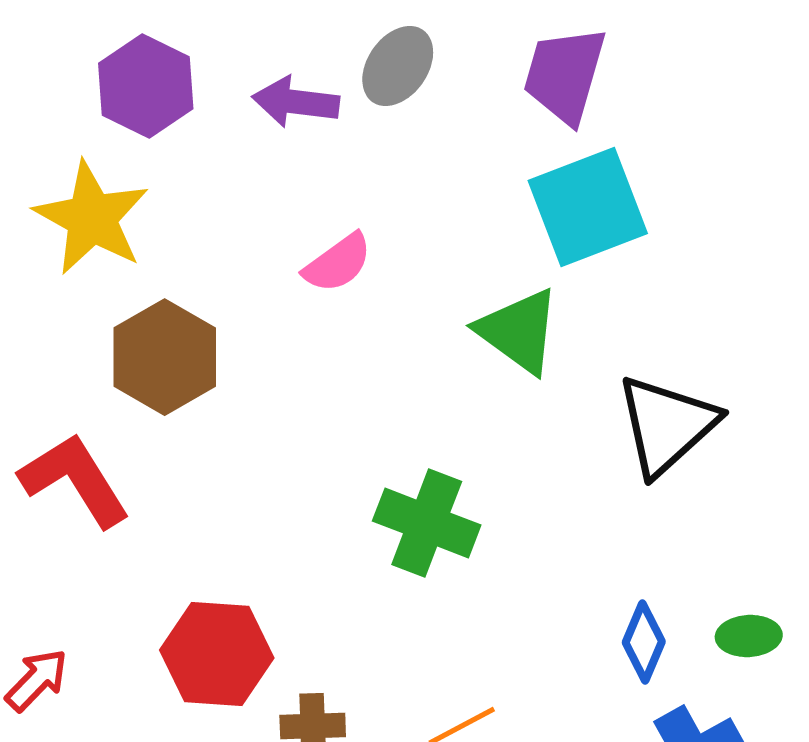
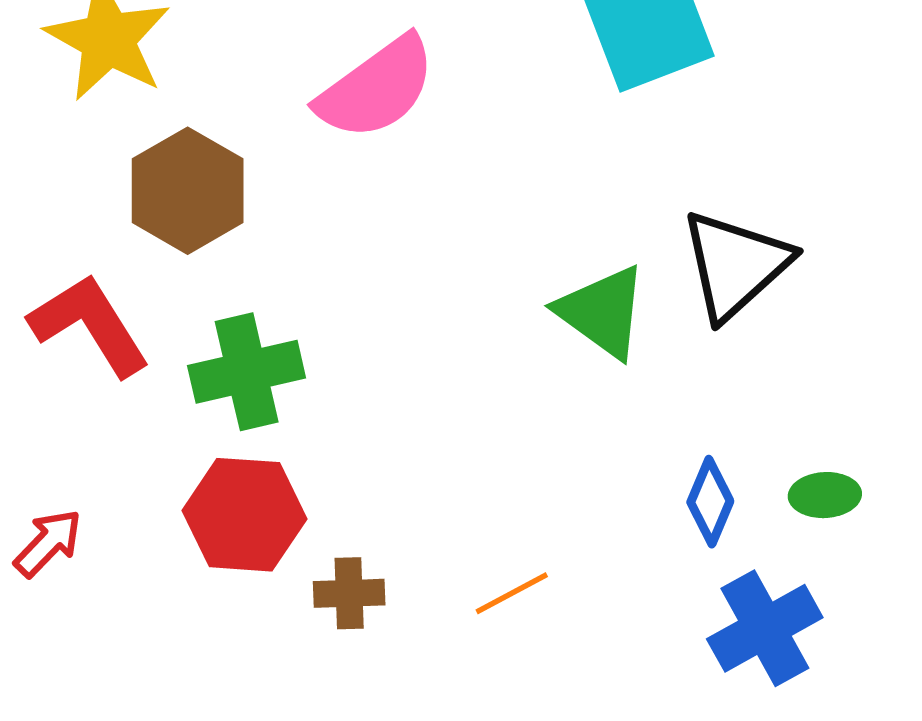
pink semicircle: (338, 263) -> (376, 88), size x1.6
green triangle: (519, 331) -> (602, 312), moved
green cross: (427, 523) -> (247, 372), moved, turned -34

